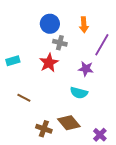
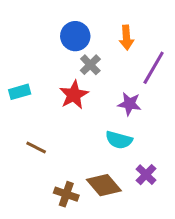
gray cross: (60, 43) -> (90, 65), turned 32
purple cross: (100, 135) -> (146, 175), moved

